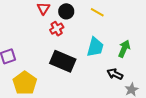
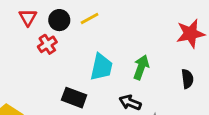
yellow line: (97, 12) -> (90, 19), moved, turned -56
black rectangle: (63, 61) -> (74, 98), moved, size x0.7

